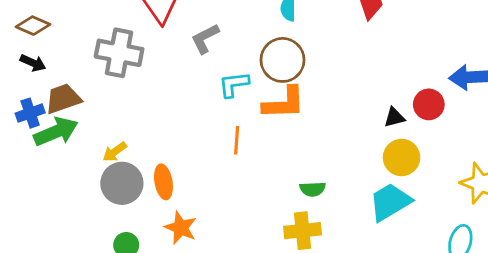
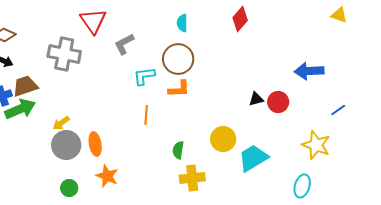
orange L-shape: (284, 103) -> (179, 89), size x0.7
red circle: (429, 104) -> (278, 102), moved
yellow circle: (402, 157) -> (223, 139), moved
green semicircle: (313, 189) -> (178, 150), moved, turned 102

